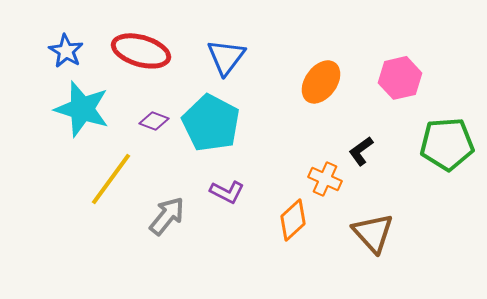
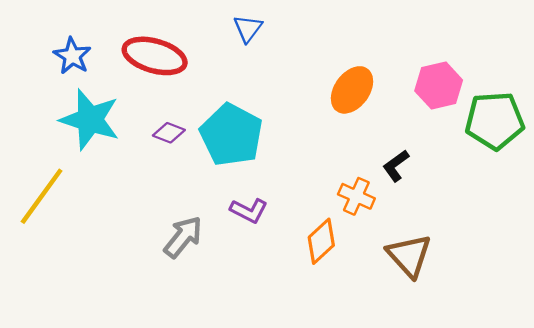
blue triangle: (226, 57) -> (248, 29), moved, size x0.7
green pentagon: (447, 144) -> (495, 121), moved
yellow line: (111, 179) -> (42, 196), moved

